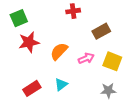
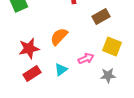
red star: (29, 42) -> (29, 48), moved
pink arrow: (86, 58) -> (86, 58), moved

